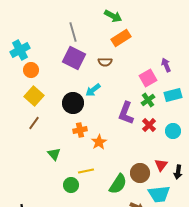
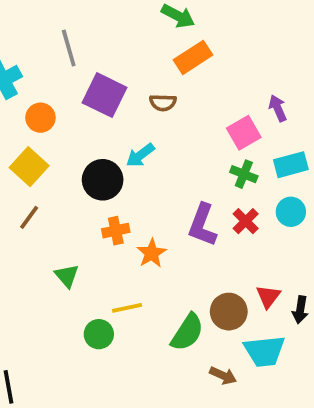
gray line: (73, 32) -> (69, 48), moved
orange circle: (31, 70) -> (40, 118), moved
green cross: (148, 100) -> (244, 174), turned -32
purple L-shape: (126, 113) -> (202, 225), moved
cyan circle: (173, 131) -> (291, 212), moved

